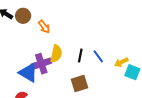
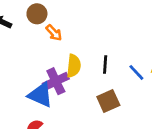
brown circle: (23, 16) -> (37, 14), moved
blue line: (98, 56) -> (136, 72), moved

